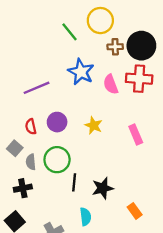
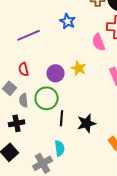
blue star: (81, 72) -> (68, 21), size x0.7
pink semicircle: (111, 84) -> (99, 42), moved
purple circle: (57, 122) -> (56, 73), moved
cyan semicircle: (86, 217) -> (60, 148), moved

